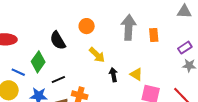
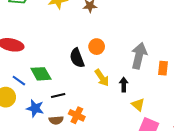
black semicircle: (58, 41) -> (77, 58), moved
green diamond: (38, 62) -> (41, 74), turned -75
black arrow: (113, 75) -> (124, 85), moved

